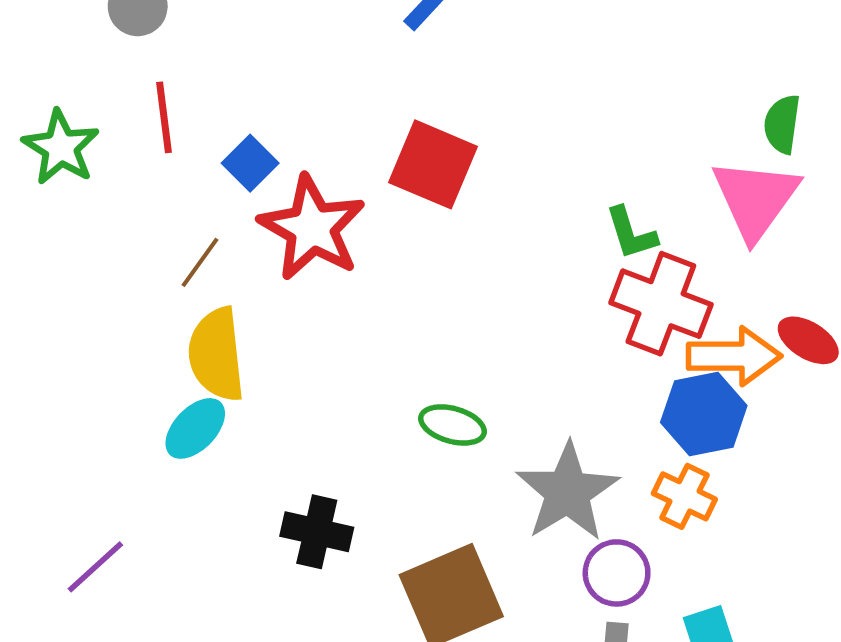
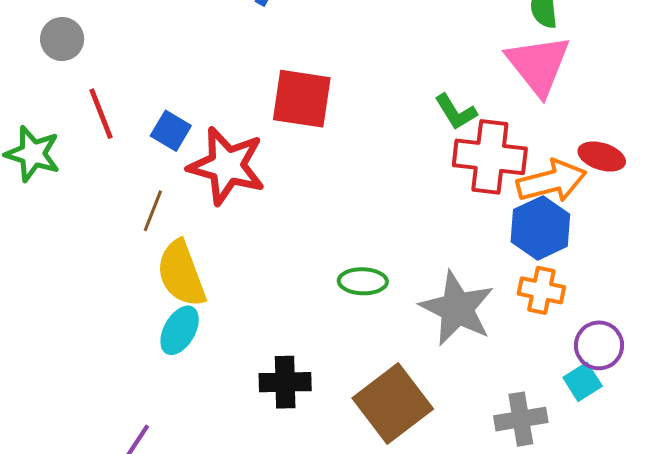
purple circle: (617, 573) -> (599, 345), moved

